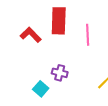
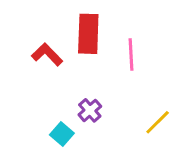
purple cross: (60, 73) -> (90, 110), turned 35

